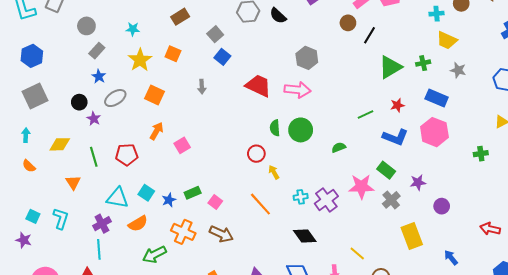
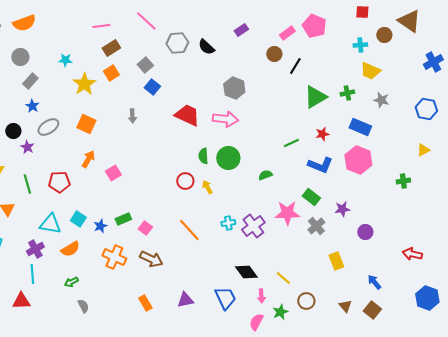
orange square: (173, 54) -> (111, 73), moved, turned 35
yellow star: (140, 60) -> (84, 84), moved
yellow arrow: (274, 172) -> (207, 187), moved
black diamond: (305, 236) -> (246, 272), moved
yellow rectangle: (412, 236) -> (336, 261), size x0.7
green arrow: (154, 255) -> (71, 282), moved, size x0.6

